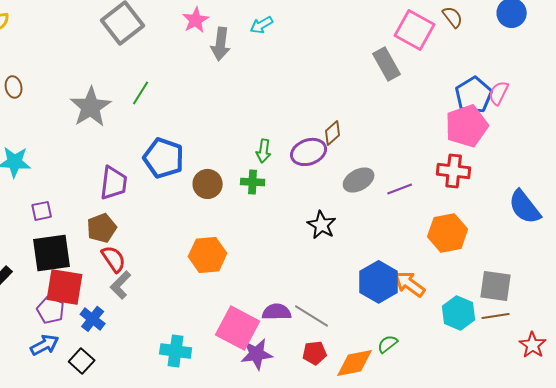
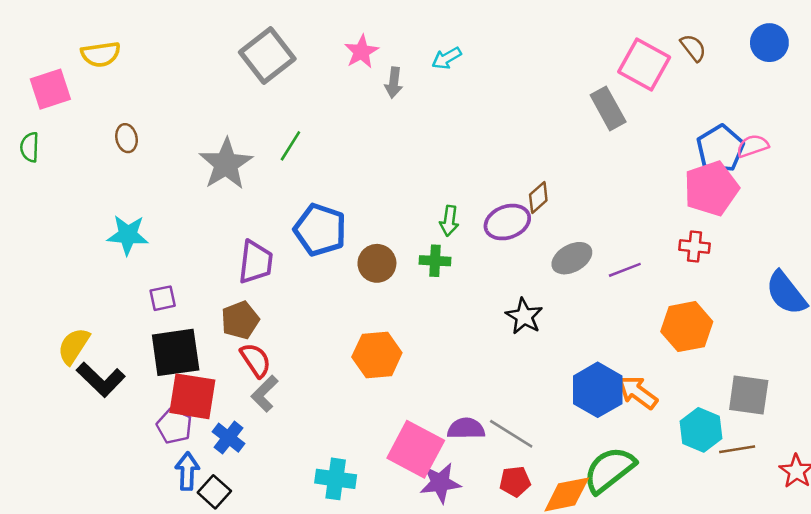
gray arrow: (221, 44) -> (394, 83), size x0.7
pink semicircle: (499, 93) -> (753, 146), turned 45
red cross: (454, 171) -> (695, 247), size x0.7
brown line: (496, 316) -> (737, 449), moved
green semicircle: (388, 344) -> (609, 470), size x2.0
blue arrow: (45, 345) -> (187, 471), moved, turned -60

